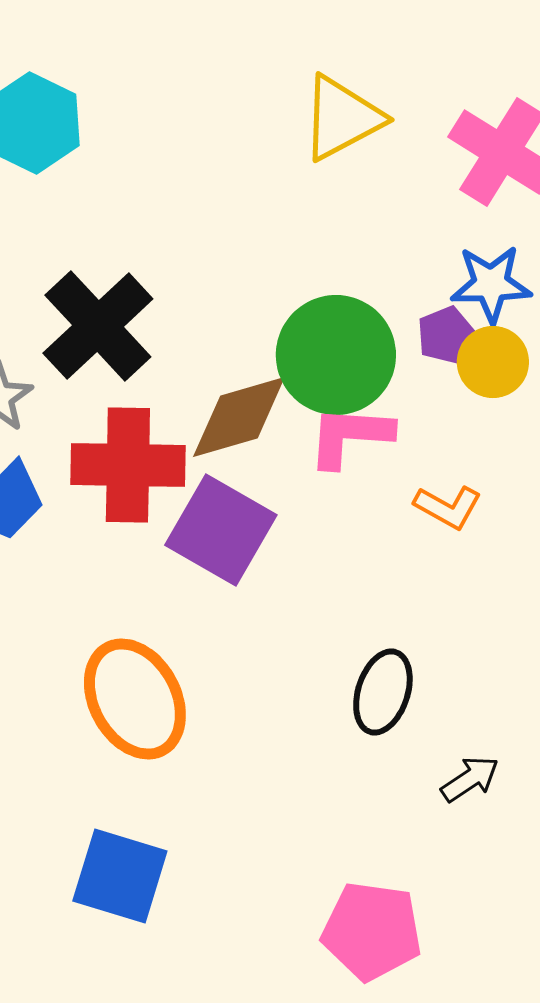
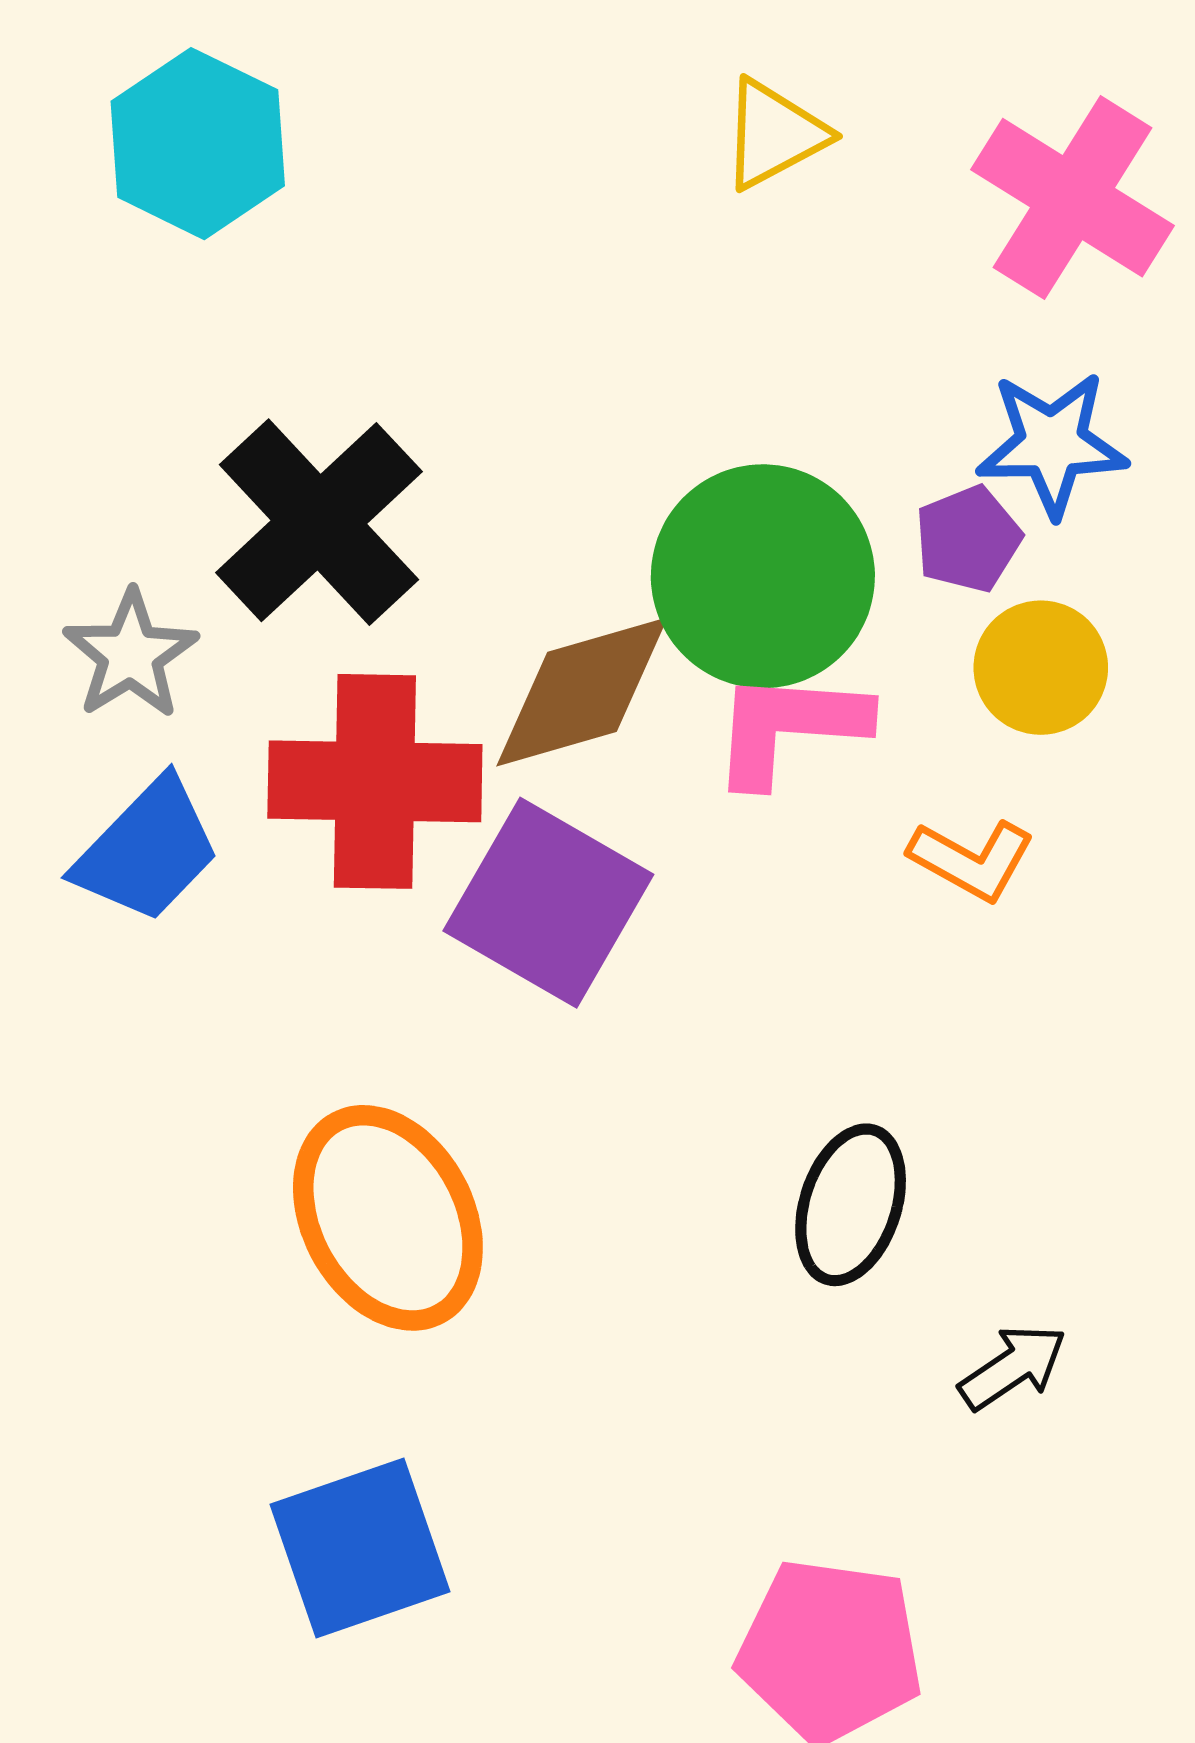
yellow triangle: (342, 118) -> (774, 134), size x0.7
yellow circle: (493, 362) -> (1041, 668), moved
blue square: (120, 876) -> (360, 1548), turned -36

